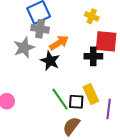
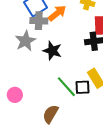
orange arrow: (59, 43) -> (57, 13), moved
brown semicircle: (71, 126) -> (51, 114), moved

